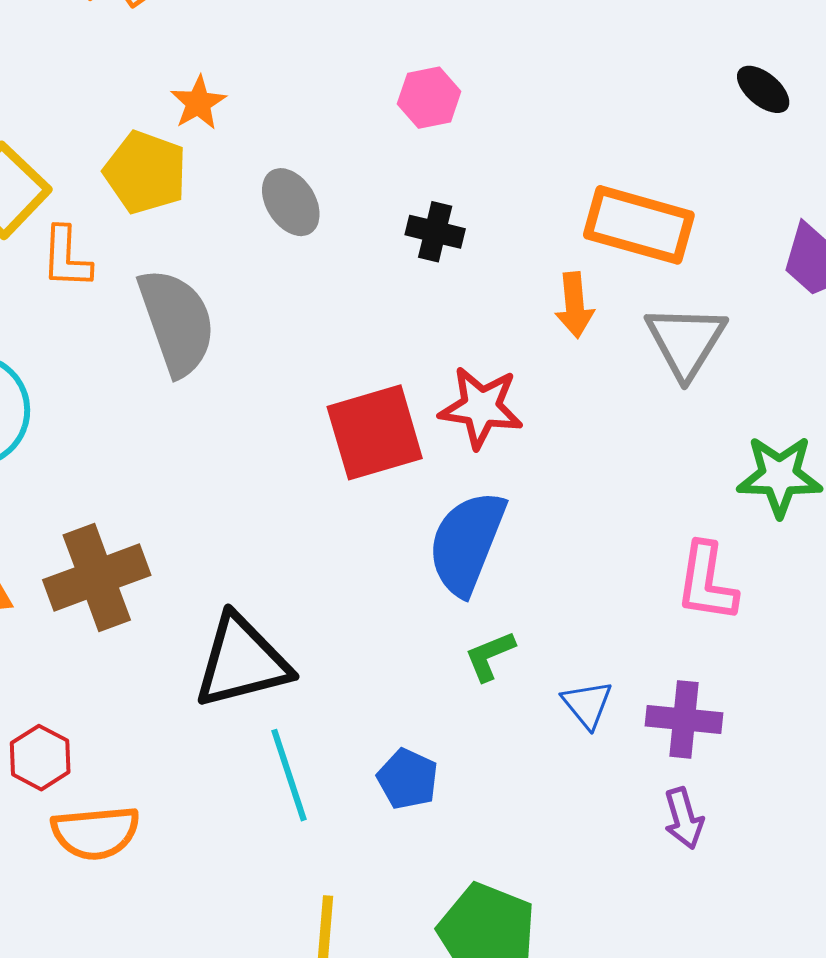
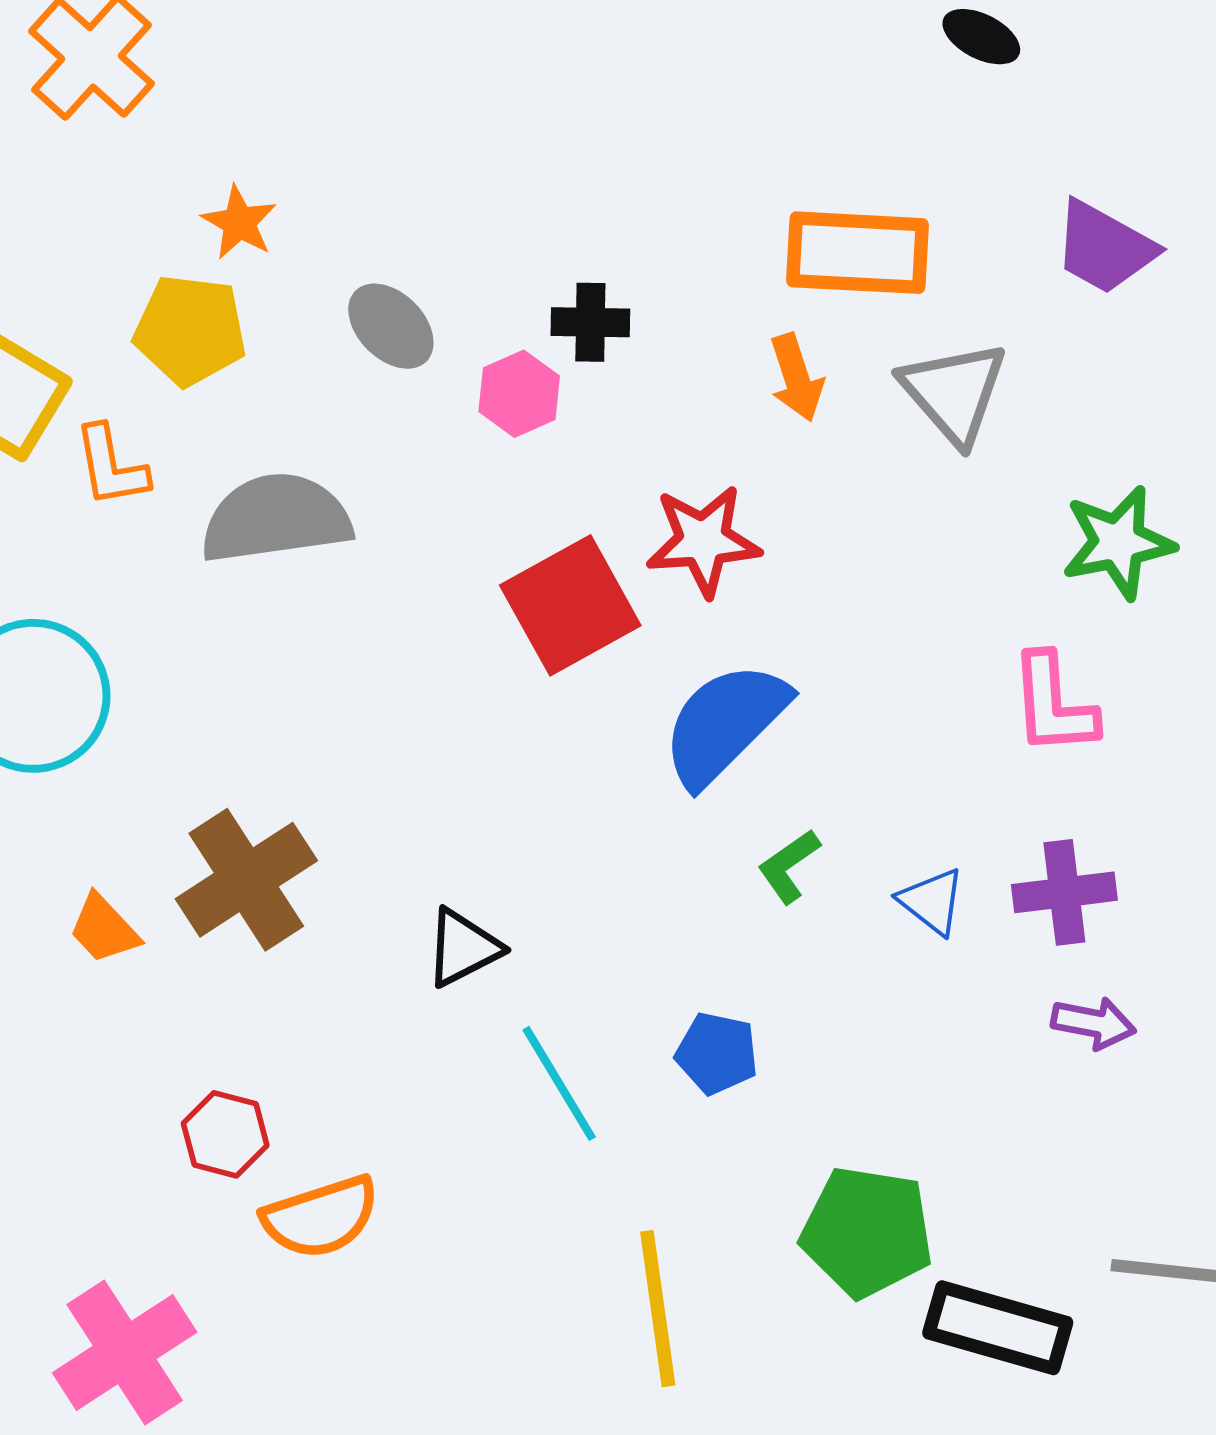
pink hexagon: (429, 98) -> (519, 394), moved
gray semicircle: (177, 322) -> (276, 518), turned -66
blue semicircle: (467, 543) -> (725, 724), turned 36
black triangle: (242, 662) -> (463, 948), size x0.6
purple arrow: (684, 818) -> (1093, 1023), turned -50

